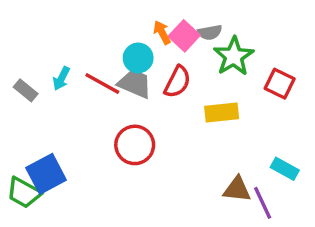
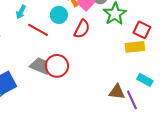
cyan arrow: (61, 78) -> (21, 12), moved
gray trapezoid: (135, 84) -> (40, 66), moved
yellow rectangle: (222, 113) -> (135, 47), moved

